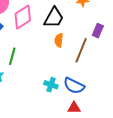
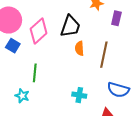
purple rectangle: (98, 31) -> (116, 18), moved
blue semicircle: (74, 86) -> (118, 90), moved

